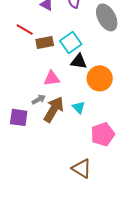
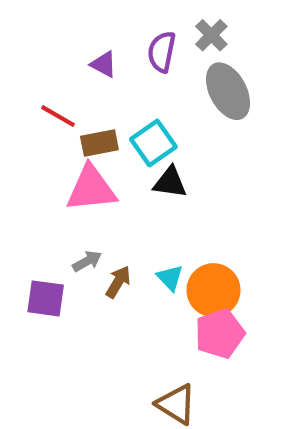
pink triangle: (52, 78) -> (91, 189), moved, size x1.5
orange circle: (100, 78) -> (213, 290), moved
brown arrow: (54, 109) -> (118, 282), size x0.6

